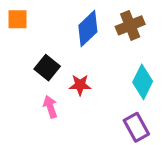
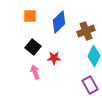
orange square: (17, 19) -> (30, 16), moved
brown cross: (130, 25) -> (86, 31), moved

